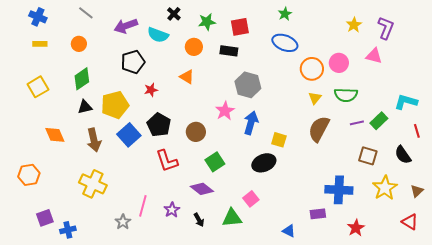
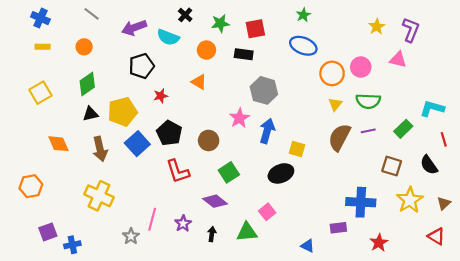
purple line: (357, 123) -> (368, 131), moved
black arrow: (199, 220) -> (212, 234), turned -144

